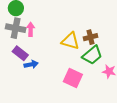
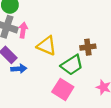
yellow triangle: (70, 41) -> (47, 46), moved
green trapezoid: (92, 55) -> (72, 65), moved

